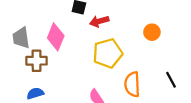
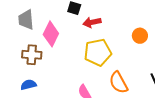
gray trapezoid: (21, 38) -> (26, 20), moved
orange semicircle: (132, 84) -> (119, 83), turned -30

